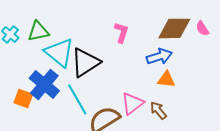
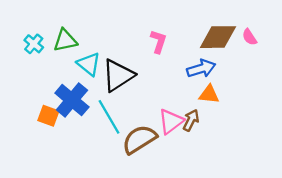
cyan triangle: (59, 52) -> (89, 64), size x0.7
brown arrow: (158, 110) -> (191, 120), moved, turned 66

